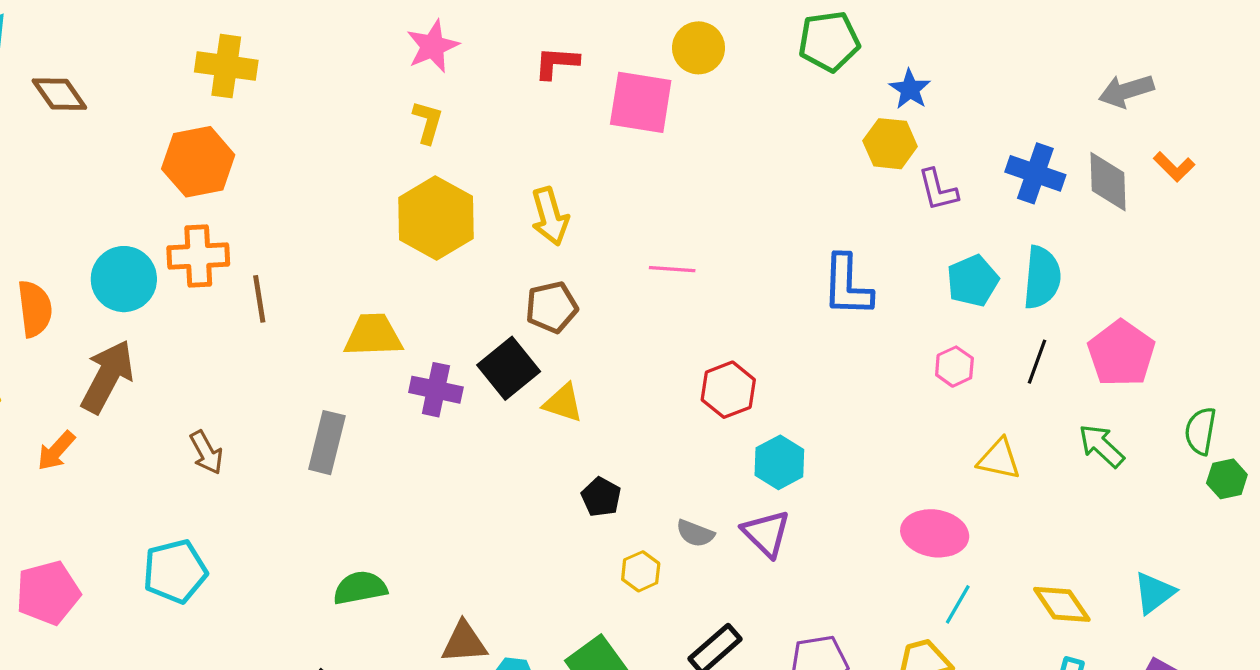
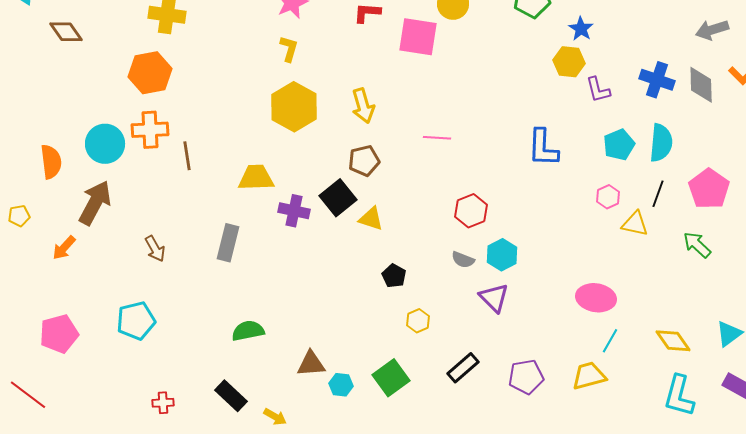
yellow triangle: (999, 459) -> (635, 224), moved
gray semicircle: (695, 533) -> (463, 260), moved

